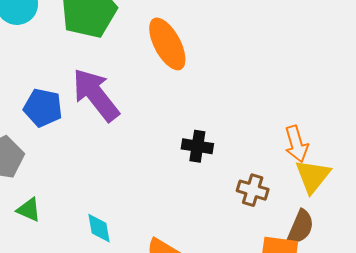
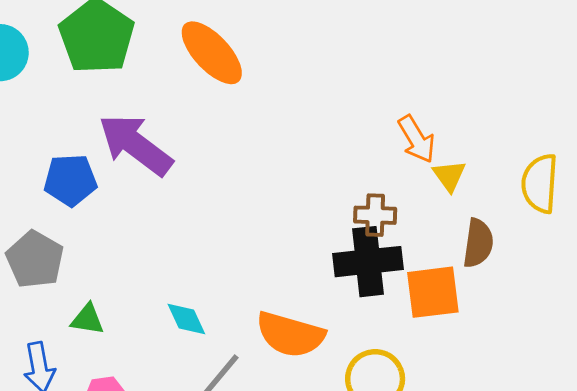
black cross: (197, 146) -> (368, 262), moved, size x1.6
yellow triangle: (313, 176) -> (449, 176), size x0.7
brown semicircle: (301, 227) -> (478, 243), moved

